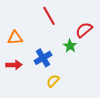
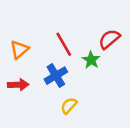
red line: (49, 16) -> (64, 44), moved
orange triangle: (15, 38) -> (19, 50), turned -35

